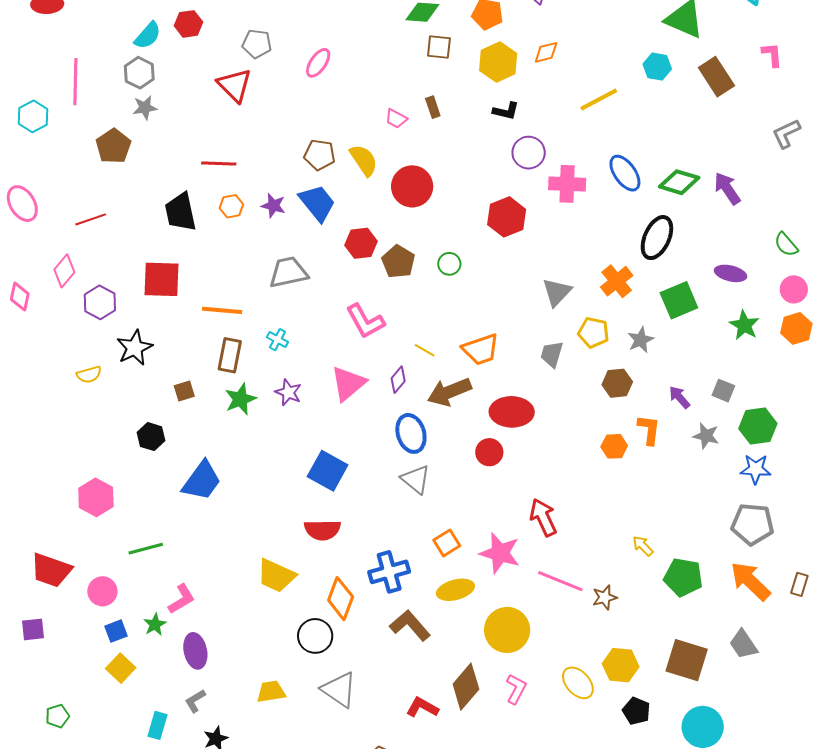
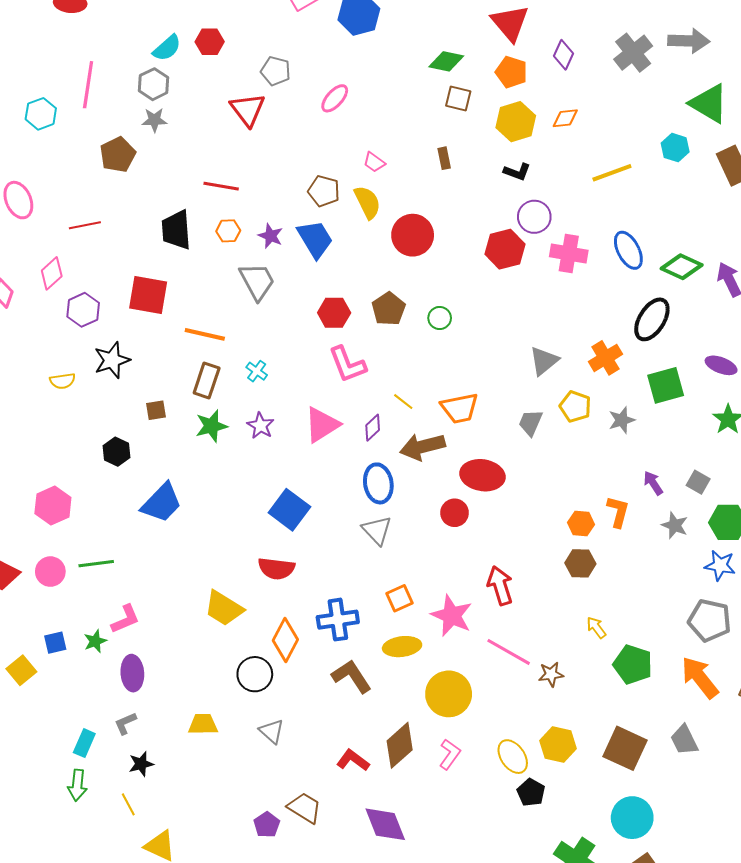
pink trapezoid: (396, 119) -> (374, 162), moved
red hexagon: (507, 217) -> (505, 249), moved
red hexagon: (361, 243) -> (334, 313), moved
gray trapezoid: (288, 272) -> (257, 281), moved, turned 66
brown hexagon: (617, 383) -> (580, 563), moved
pink circle: (102, 591) -> (50, 572), moved
yellow square: (121, 668) -> (21, 670), moved
gray triangle: (339, 690) -> (272, 731), size x0.7
black pentagon: (636, 711) -> (531, 792), moved

